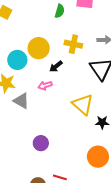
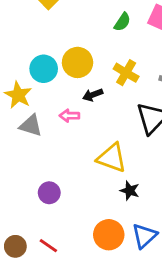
gray triangle: (21, 101) -> (31, 126), turned -30
yellow triangle: (83, 104) -> (112, 158), turned -40
purple circle: (41, 143) -> (49, 193), moved

